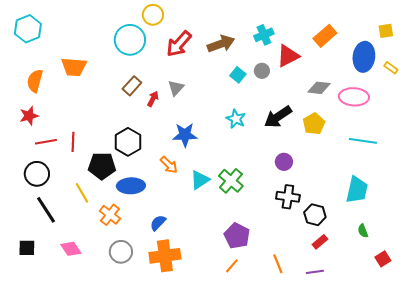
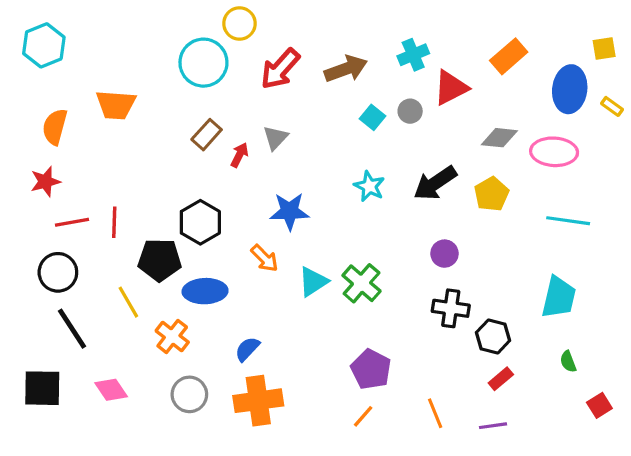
black square: (27, 248) -> (42, 388), size x1.5

